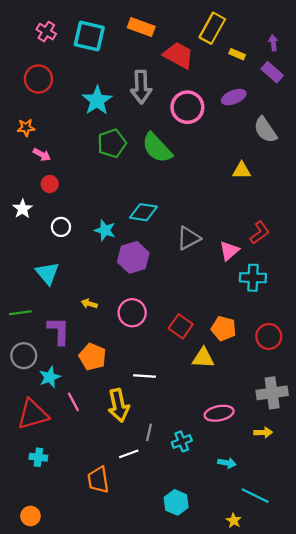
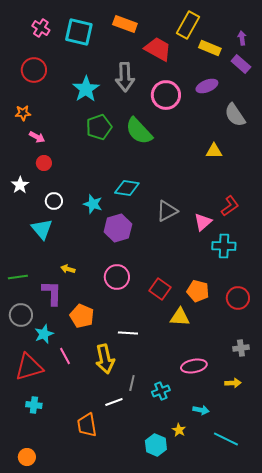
yellow rectangle: (237, 54) -> (210, 48), size x1.5
cyan triangle: (47, 273) -> (42, 229), moved
yellow arrow: (89, 304) -> (68, 269), moved
gray cross: (272, 393) -> (241, 348), size x0.6
yellow star: (234, 521) -> (179, 430), moved

